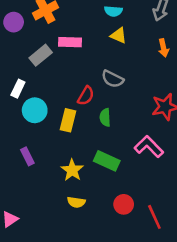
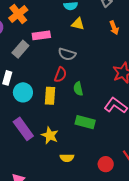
gray semicircle: (113, 79) -> (67, 54), moved
purple rectangle: (27, 156) -> (23, 129), size x1.6
yellow star: (72, 170) -> (50, 135), moved
red circle: (124, 204) -> (106, 164), moved

